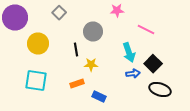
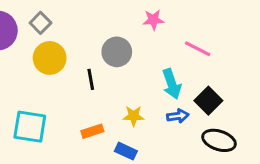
gray square: (59, 12) -> (40, 23), moved
yellow circle: (38, 44) -> (50, 58), moved
yellow star: (91, 64) -> (134, 116), moved

